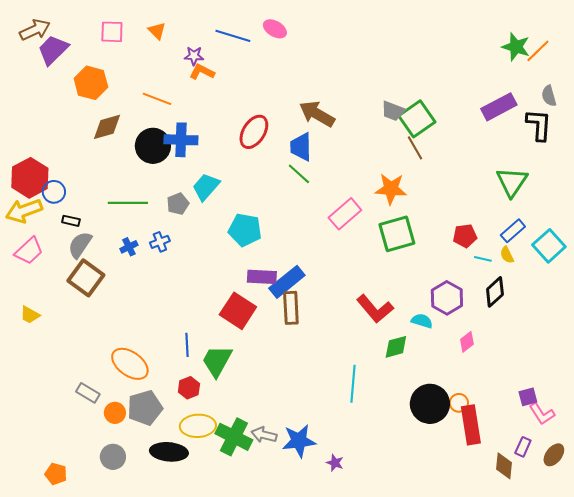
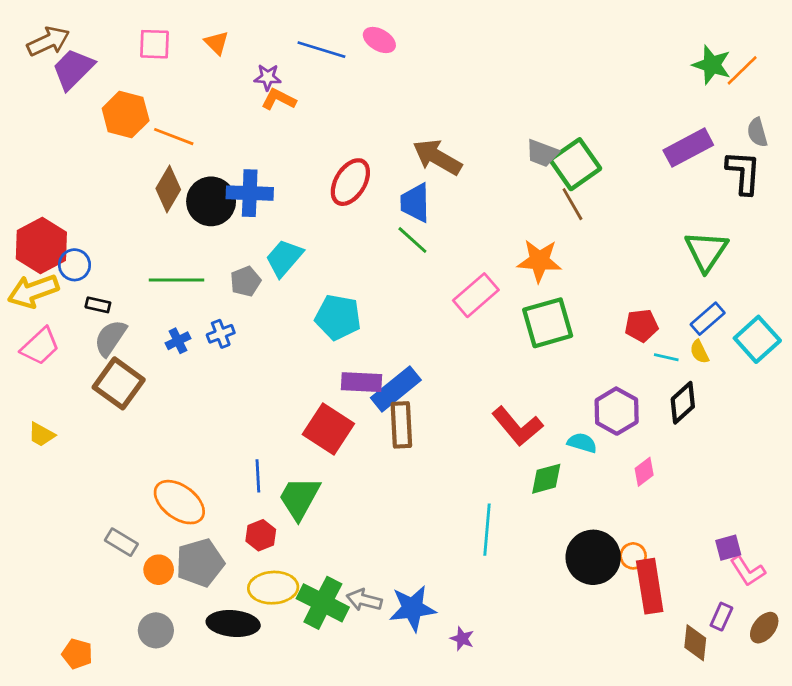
orange line: (157, 99) -> (174, 137), moved
brown diamond: (107, 127) -> (168, 189), moved, turned -44

